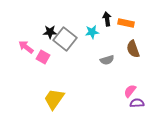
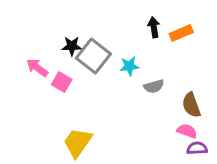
orange rectangle: (126, 23) -> (181, 33), turned -35
cyan star: (92, 32) -> (129, 66), moved
brown semicircle: (133, 49) -> (191, 105), moved
pink semicircle: (130, 91) -> (187, 131), turned 72

